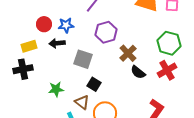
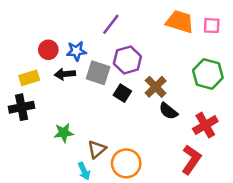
gray square: (83, 59) -> (98, 73), moved
red cross: (167, 70) -> (205, 125), moved
black square: (94, 84) -> (122, 93), moved
brown triangle: (82, 102) -> (97, 149), turned 42

